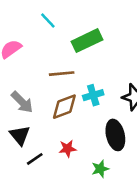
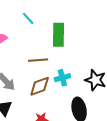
green rectangle: (87, 41) -> (59, 35), turned -65

